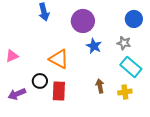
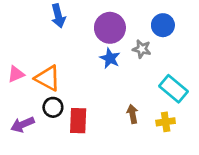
blue circle: (134, 19) -> (163, 25), moved
gray star: (124, 43) -> (142, 49), moved
blue star: (94, 46) -> (110, 58), moved
orange triangle: (59, 59) -> (48, 78), moved

